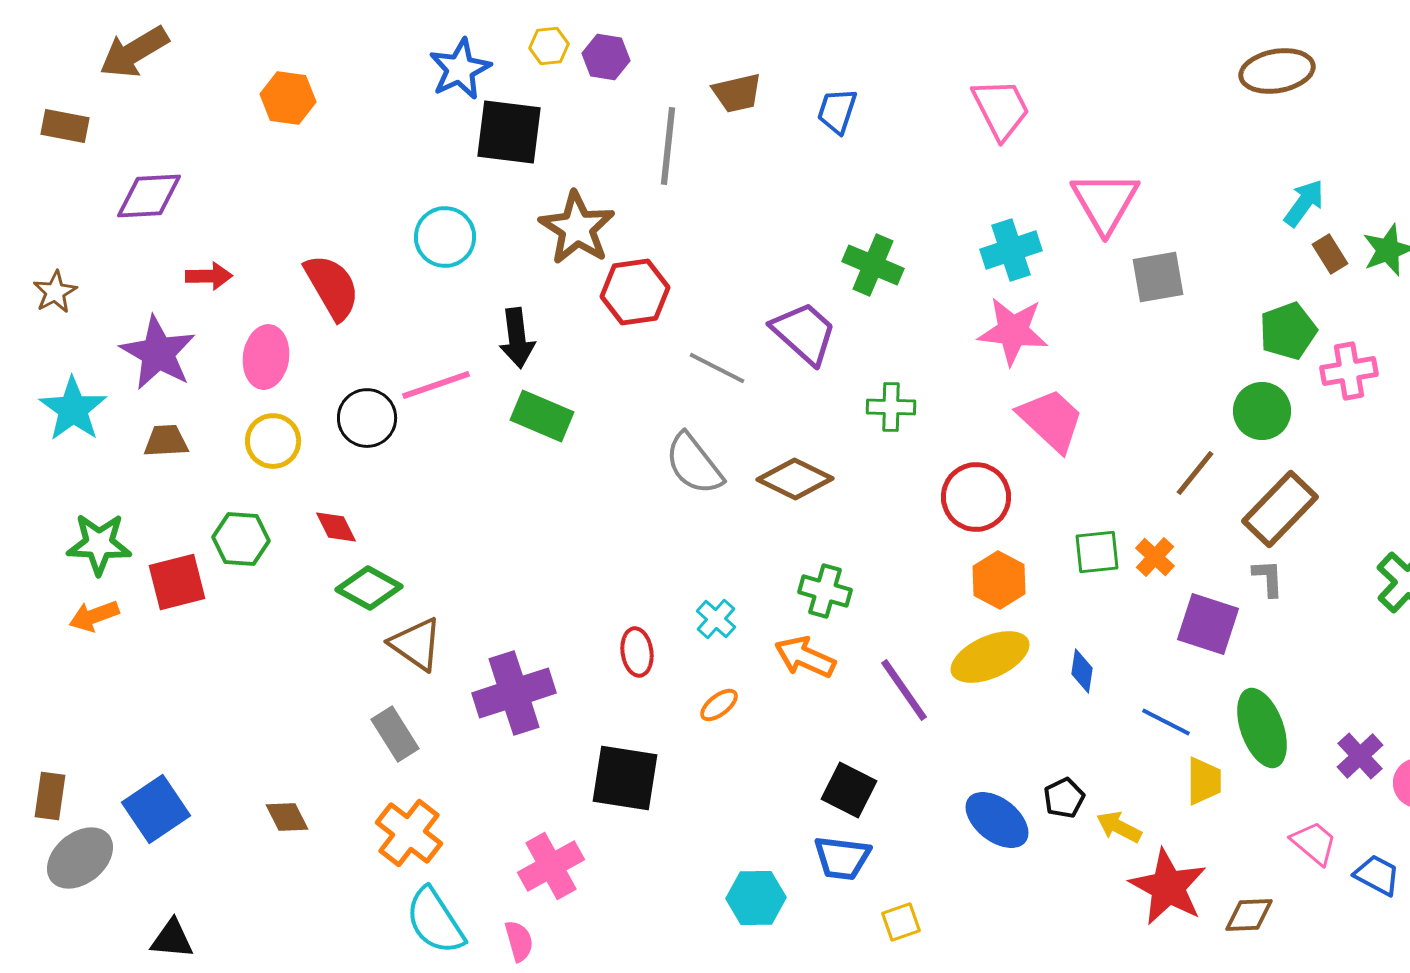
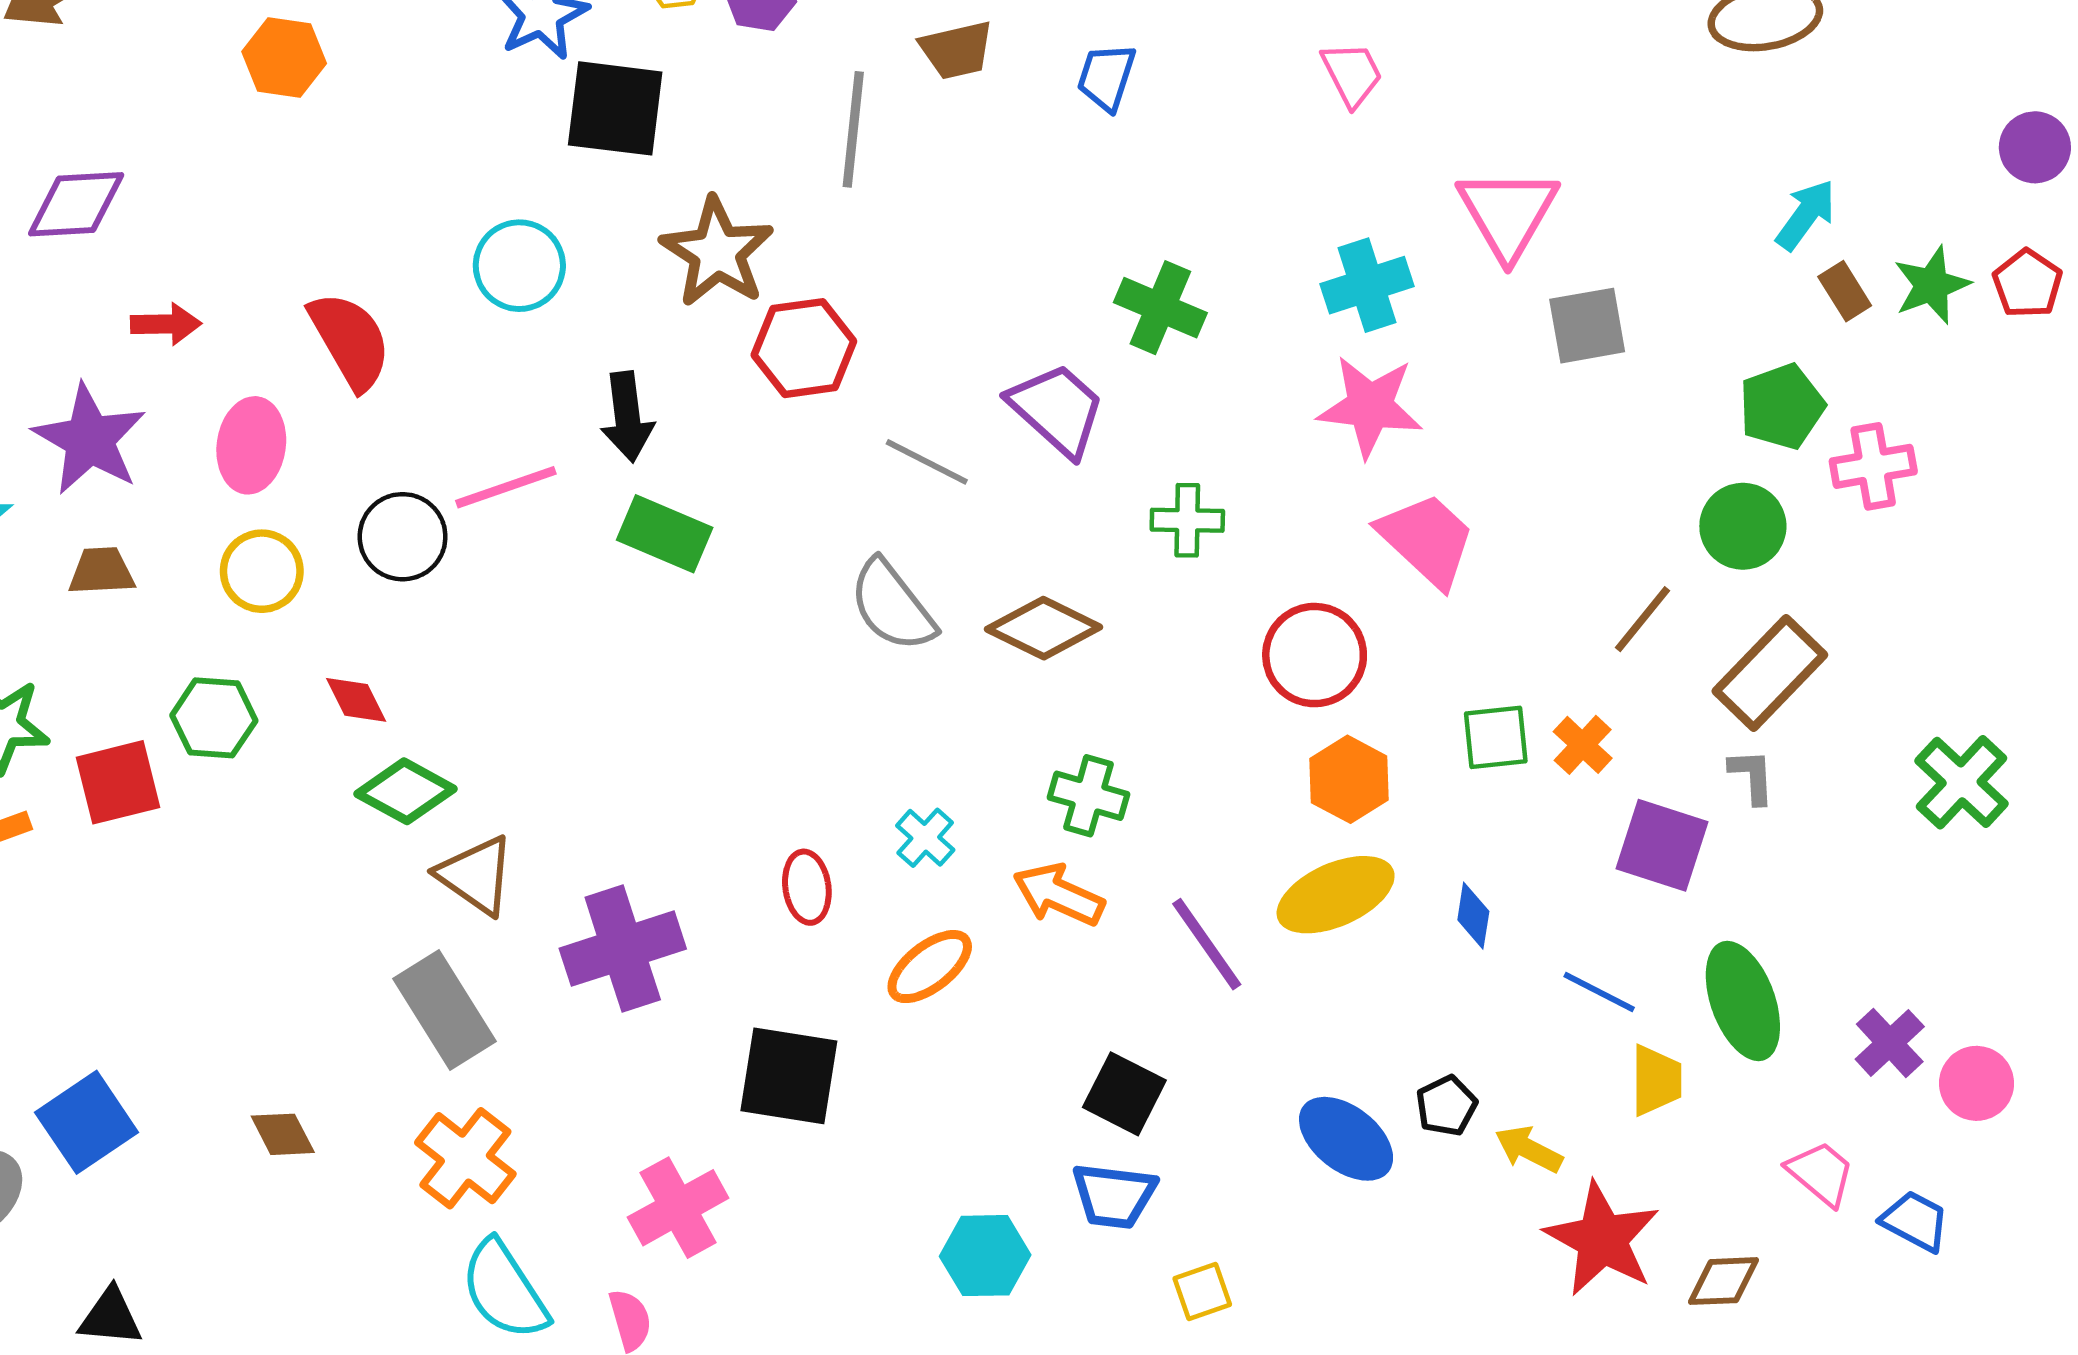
pink trapezoid: (1001, 109) -> (1352, 74), size x0.7
orange ellipse: (719, 705) -> (930, 967), size x1.5
gray rectangle: (395, 734) -> (444, 1010), size x1.4

